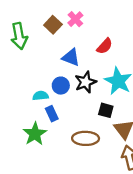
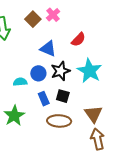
black square: (106, 110) -> (63, 96), moved
blue rectangle: (52, 114) -> (44, 99), moved

